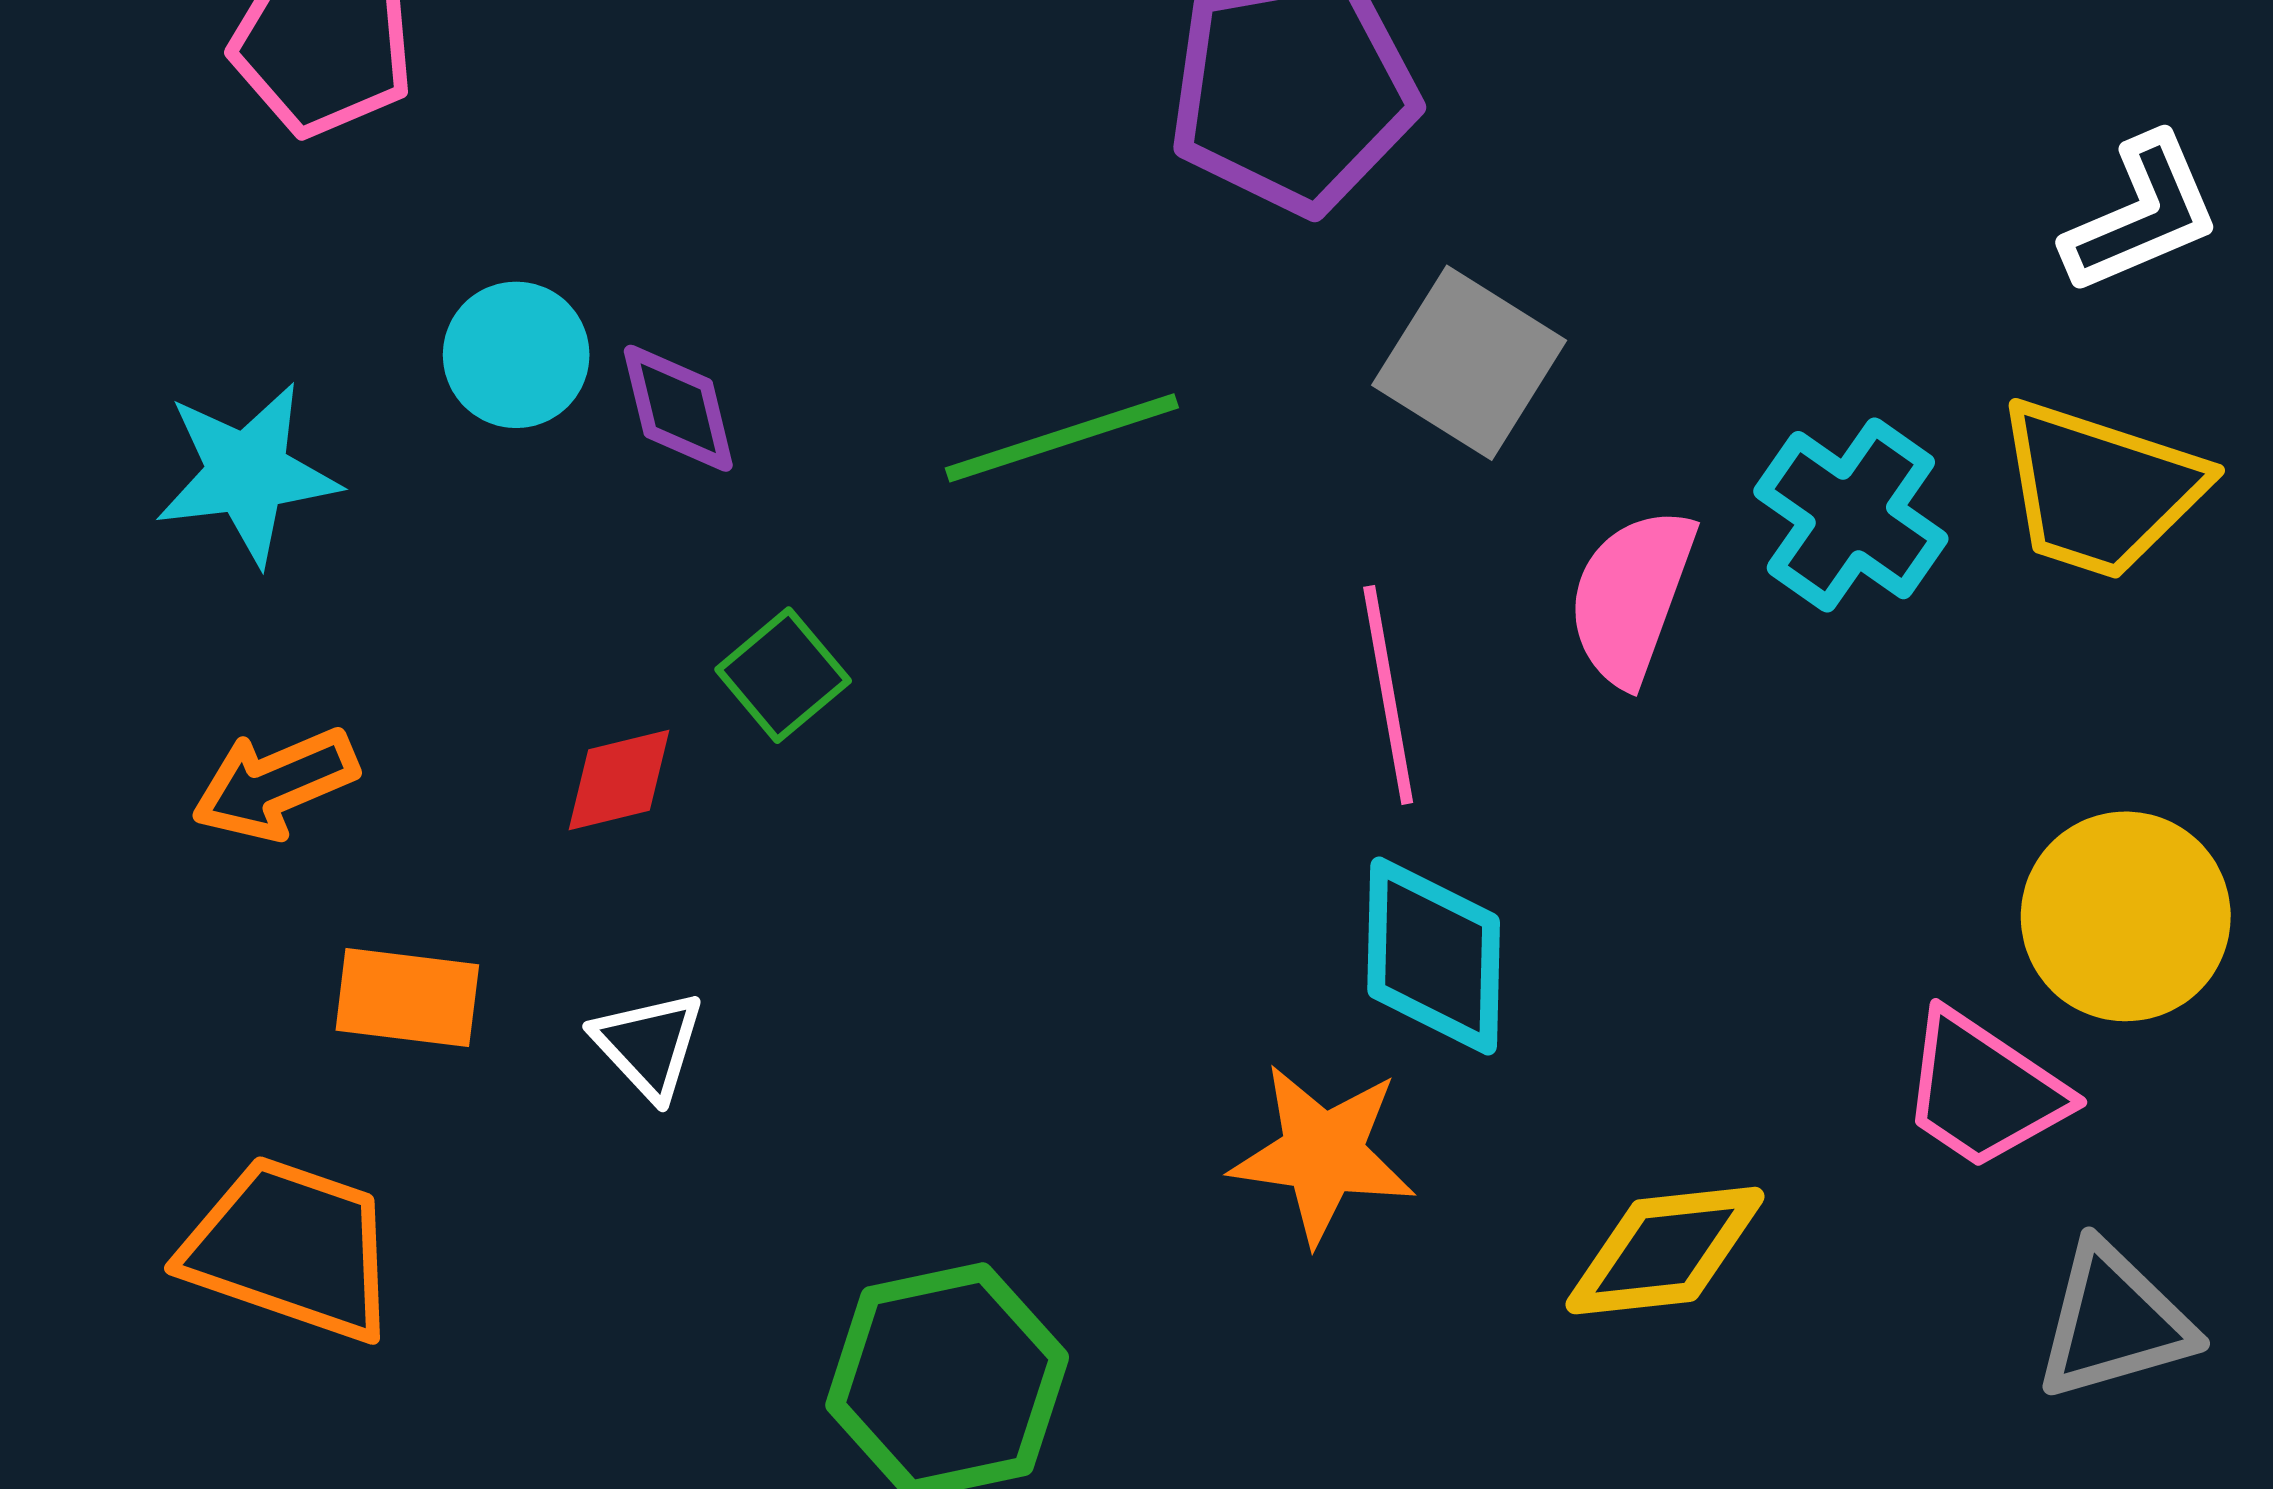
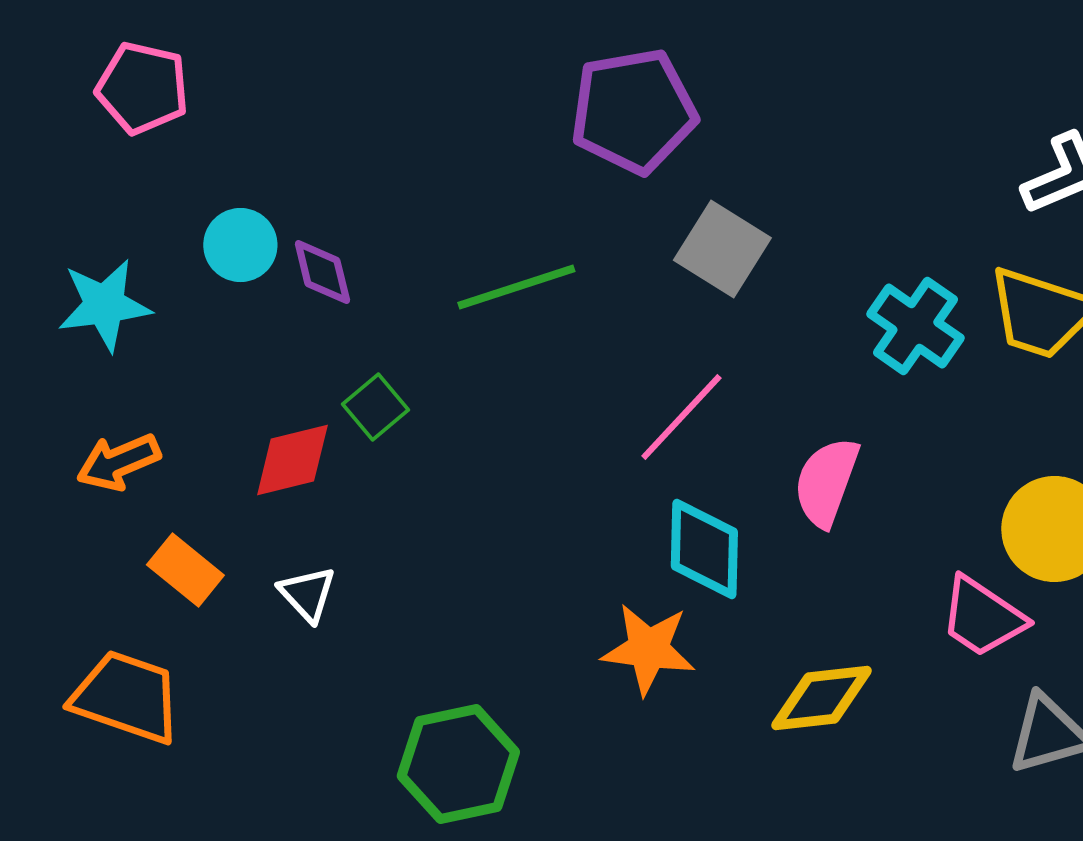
pink semicircle: (1631, 596) -> (826, 482), moved
pink line: (1388, 695) -> (681, 417), turned 53
red diamond: (619, 780) -> (292, 460), size x1.4
orange rectangle: (407, 997) -> (185, 570), turned 32

